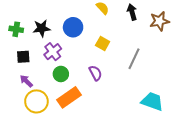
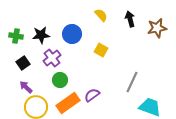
black square: (23, 57) -> (23, 63), turned -32
gray line: (134, 59) -> (132, 82), moved
purple semicircle: (95, 73) -> (92, 95), moved, turned -98

